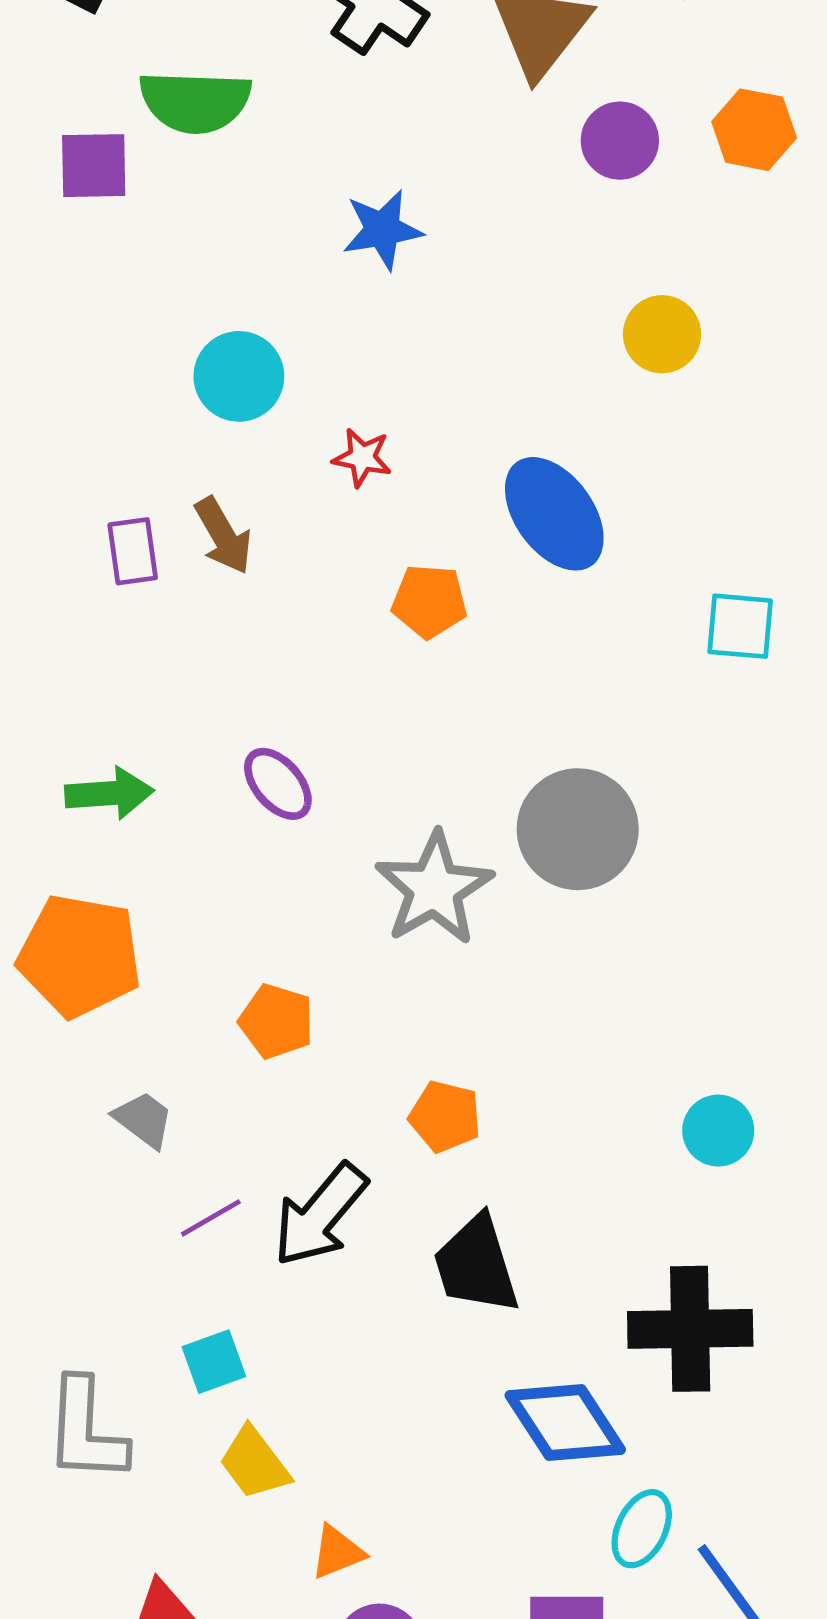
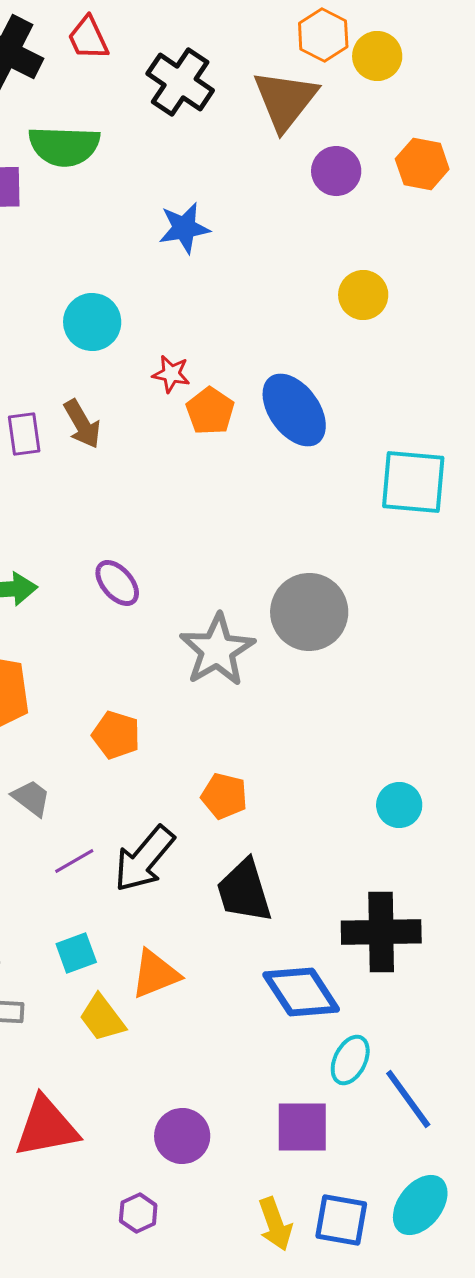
orange pentagon: (429, 601) -> (210, 411), moved, turned 30
cyan square: (740, 626) -> (413, 482), size x1.5
orange triangle: (337, 1552) -> (155, 974), moved, size x1.4

